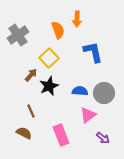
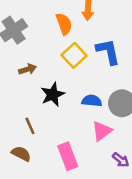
yellow square: (49, 58) -> (74, 55), moved
brown arrow: (31, 75) -> (27, 69), moved, turned 32

